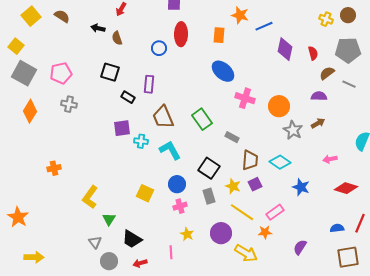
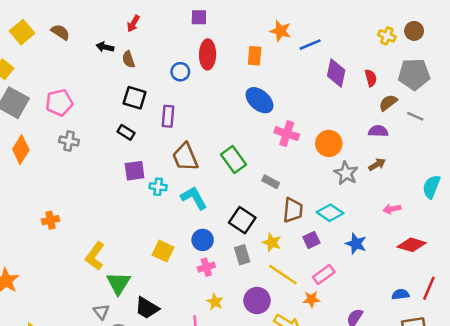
black square: (110, 72) -> (135, 98), moved
black rectangle: (128, 97) -> (126, 132), moved
purple square: (255, 184) -> (311, 240), moved
green triangle: (109, 219) -> (118, 283), size x1.5

